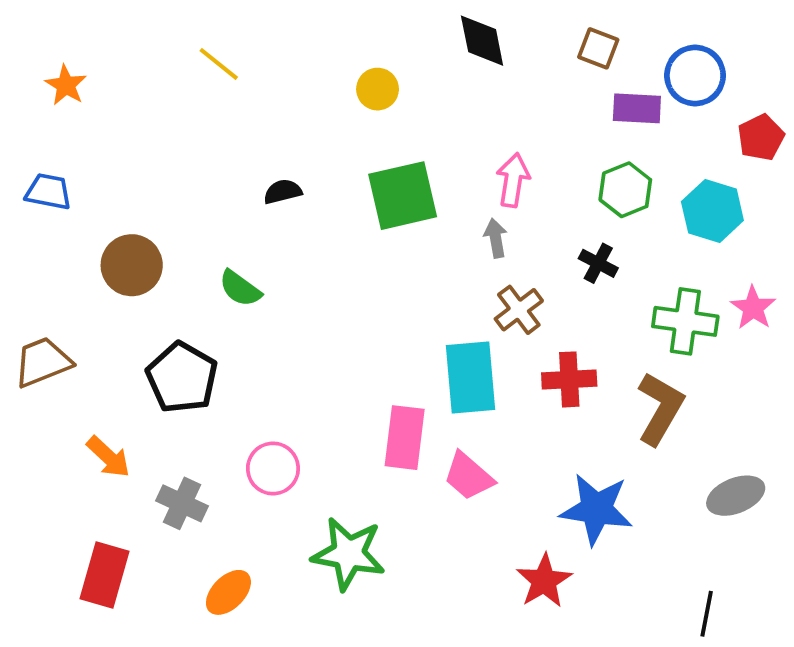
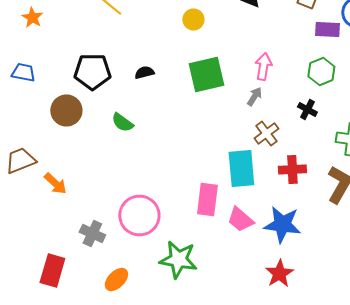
gray arrow: (496, 238) -> (254, 96), turned 42
black pentagon: (182, 378) -> (92, 72), moved, turned -30
orange arrow: (108, 457) -> (55, 184), moved
pink circle: (273, 469) -> (139, 216), size x1.5
blue star: (596, 509) -> (282, 224), moved

